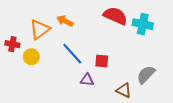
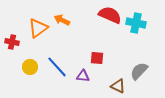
blue line: (72, 54) -> (57, 67), moved
yellow circle: (31, 57) -> (30, 67), moved

